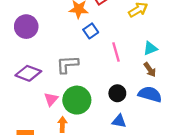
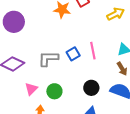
blue square: (91, 31) -> (73, 54), moved
green circle: (77, 100) -> (54, 91), size x0.6

